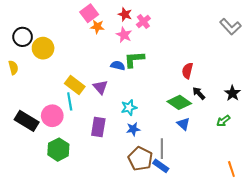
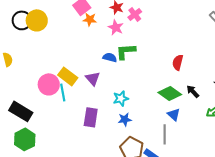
black circle: (23, 37) -> (22, 20), moved
yellow circle: (43, 48) -> (37, 20), moved
black arrow: (199, 93) -> (193, 91), moved
pink circle: (52, 116) -> (49, 84), moved
gray line: (162, 149) -> (165, 134), moved
green hexagon: (58, 150) -> (25, 139), moved

